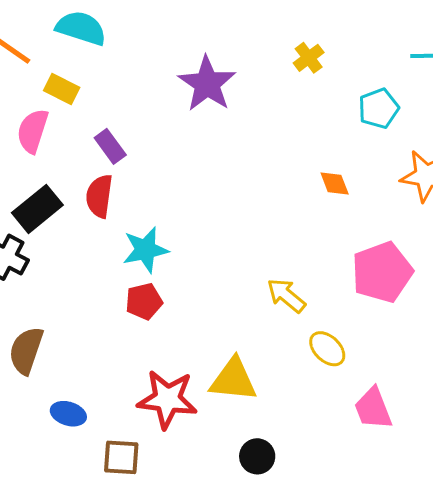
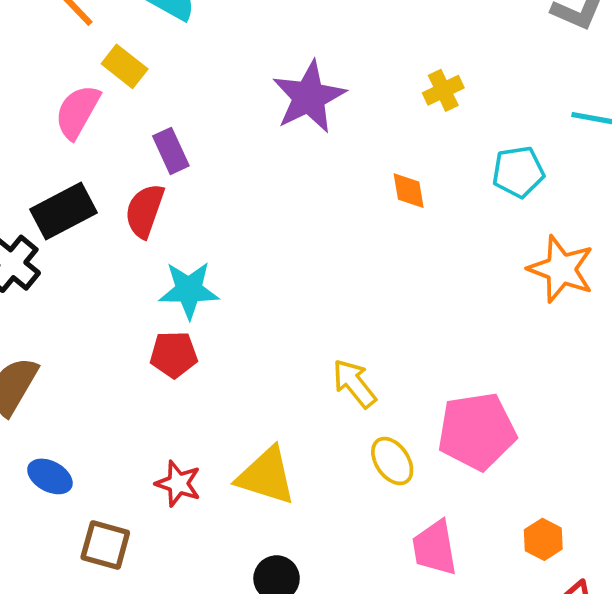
orange diamond: (335, 184) -> (409, 191), moved
pink pentagon: (382, 272) -> (477, 431), moved
red star: (167, 399) -> (178, 484), size x0.6

